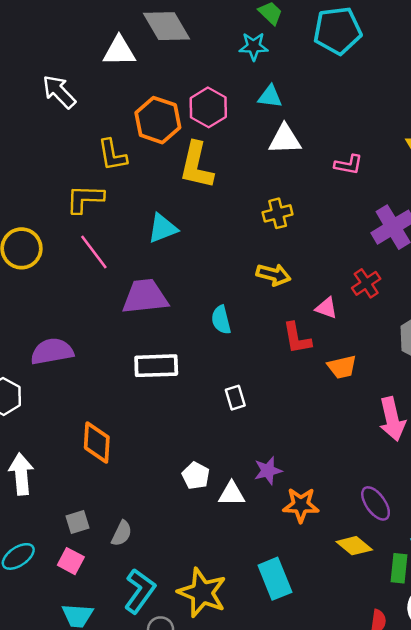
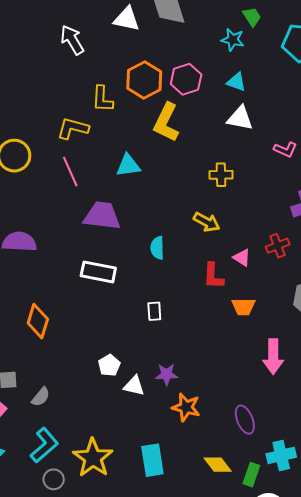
yellow diamond: (354, 546) -> (218, 465), moved

